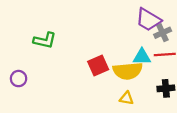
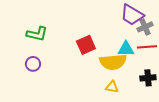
red square: (98, 65) -> (86, 45), moved
purple circle: (19, 79) -> (33, 64), moved

